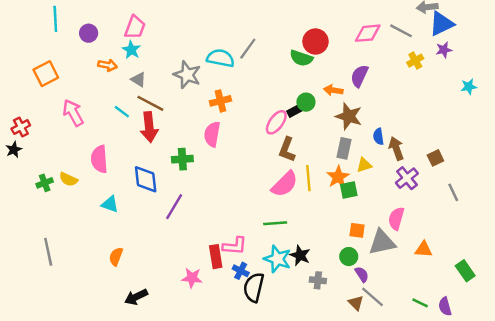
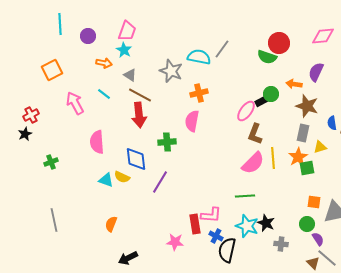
cyan line: (122, 112) -> (104, 94), moved
yellow semicircle: (68, 179) -> (122, 177), moved

